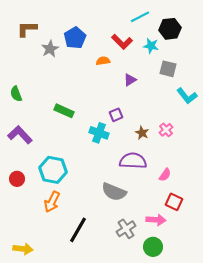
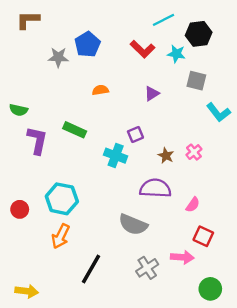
brown L-shape: (27, 29) -> (28, 20), moved
gray star: (50, 49) -> (58, 57), turned 30
orange semicircle: (103, 61) -> (100, 90), moved
green semicircle: (16, 94) -> (18, 110), turned -56
purple L-shape: (20, 135) -> (37, 140), moved, turned 55
green circle: (153, 247) -> (210, 289), moved

